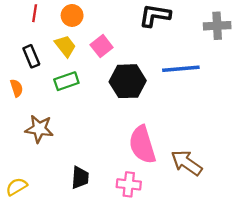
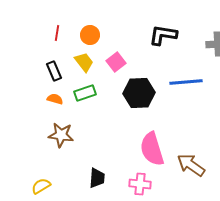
orange semicircle: (17, 88) -> (55, 99), moved, turned -56

